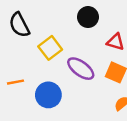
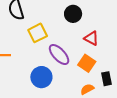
blue circle: (48, 95) -> (41, 77), moved

